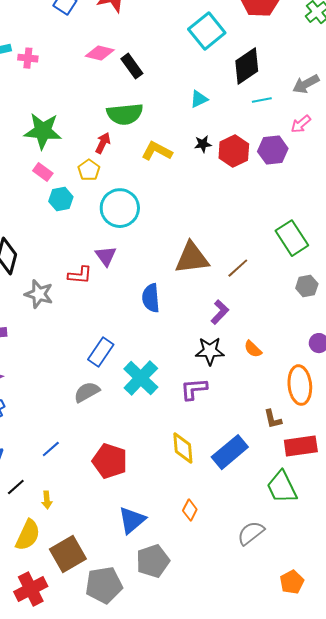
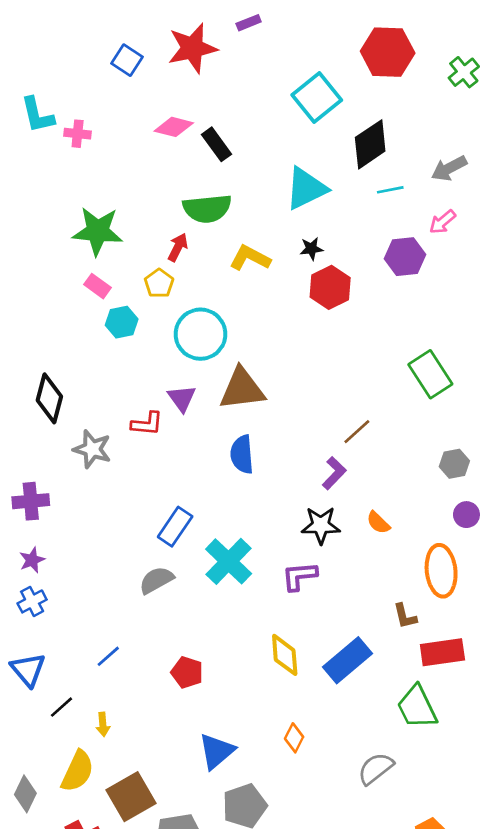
cyan triangle: (199, 99) -> (306, 188), size x1.8
red hexagon: (234, 151) -> (330, 287), moved
brown triangle: (192, 258) -> (242, 389), moved
brown line: (238, 268) -> (357, 432), moved
gray hexagon: (307, 286) -> (454, 464), moved
red pentagon: (110, 461) -> (187, 672), size x0.7

